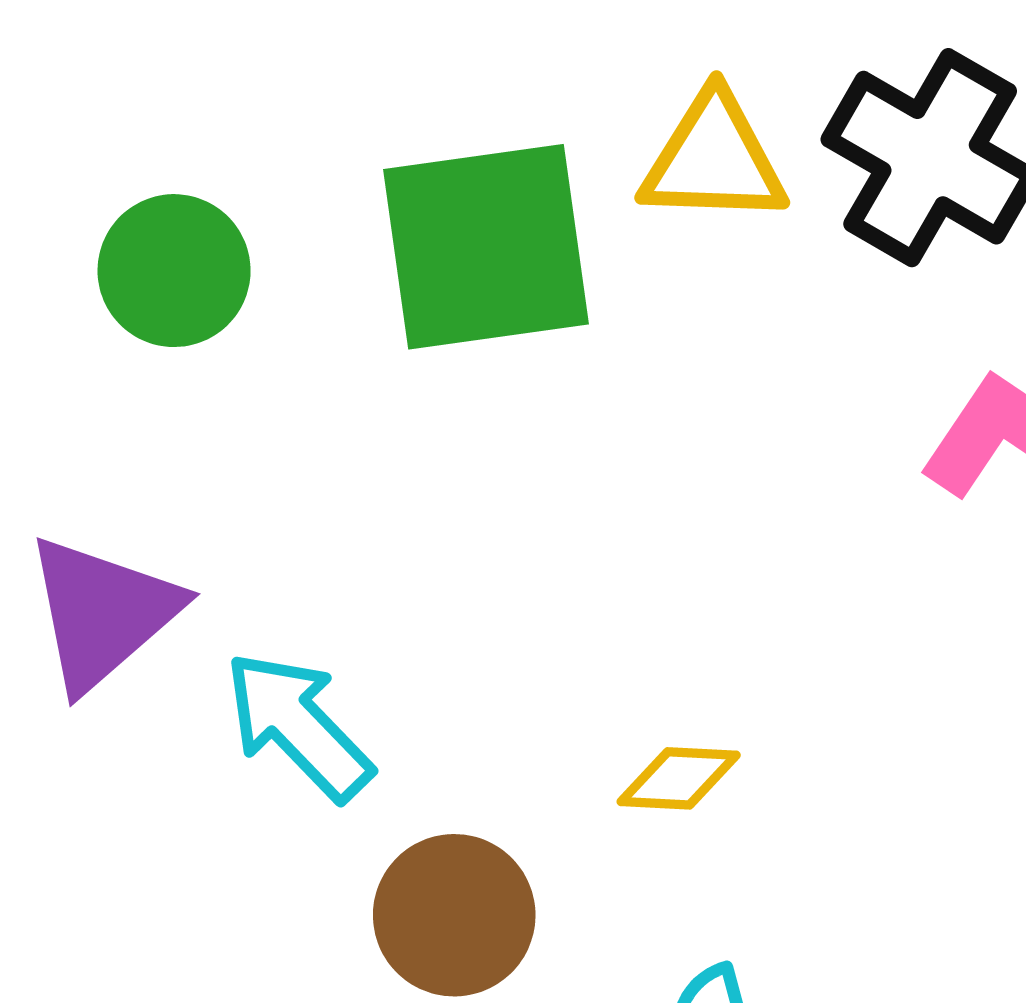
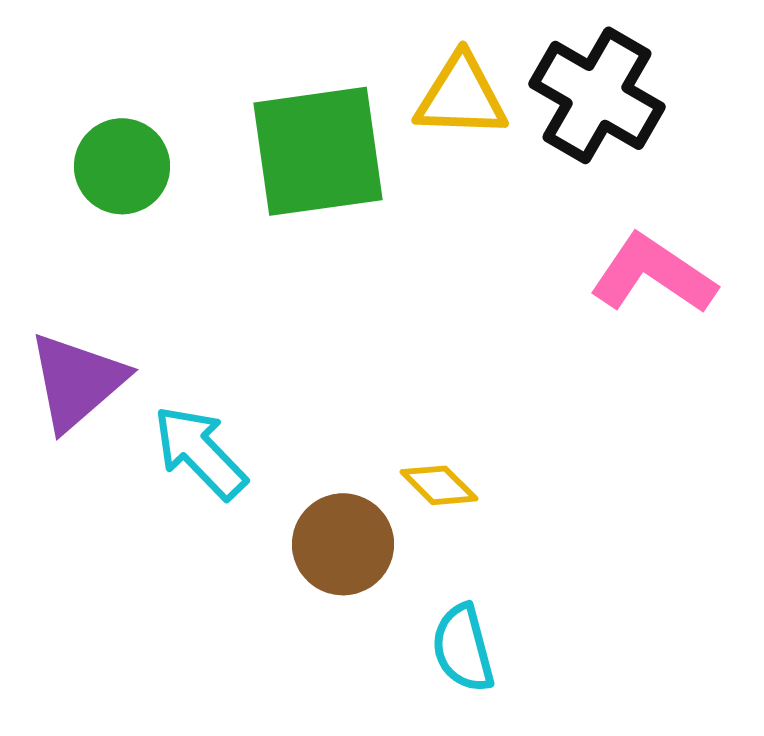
yellow diamond: (679, 778) -> (439, 485), turned 42
brown circle: (454, 915) -> (343, 544), moved

